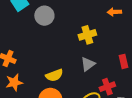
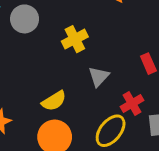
yellow cross: (87, 35) -> (75, 39), moved

